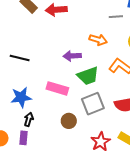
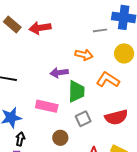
green trapezoid: (88, 76) -> (76, 91), turned -65
gray square: (93, 104) -> (83, 119), size x0.7

